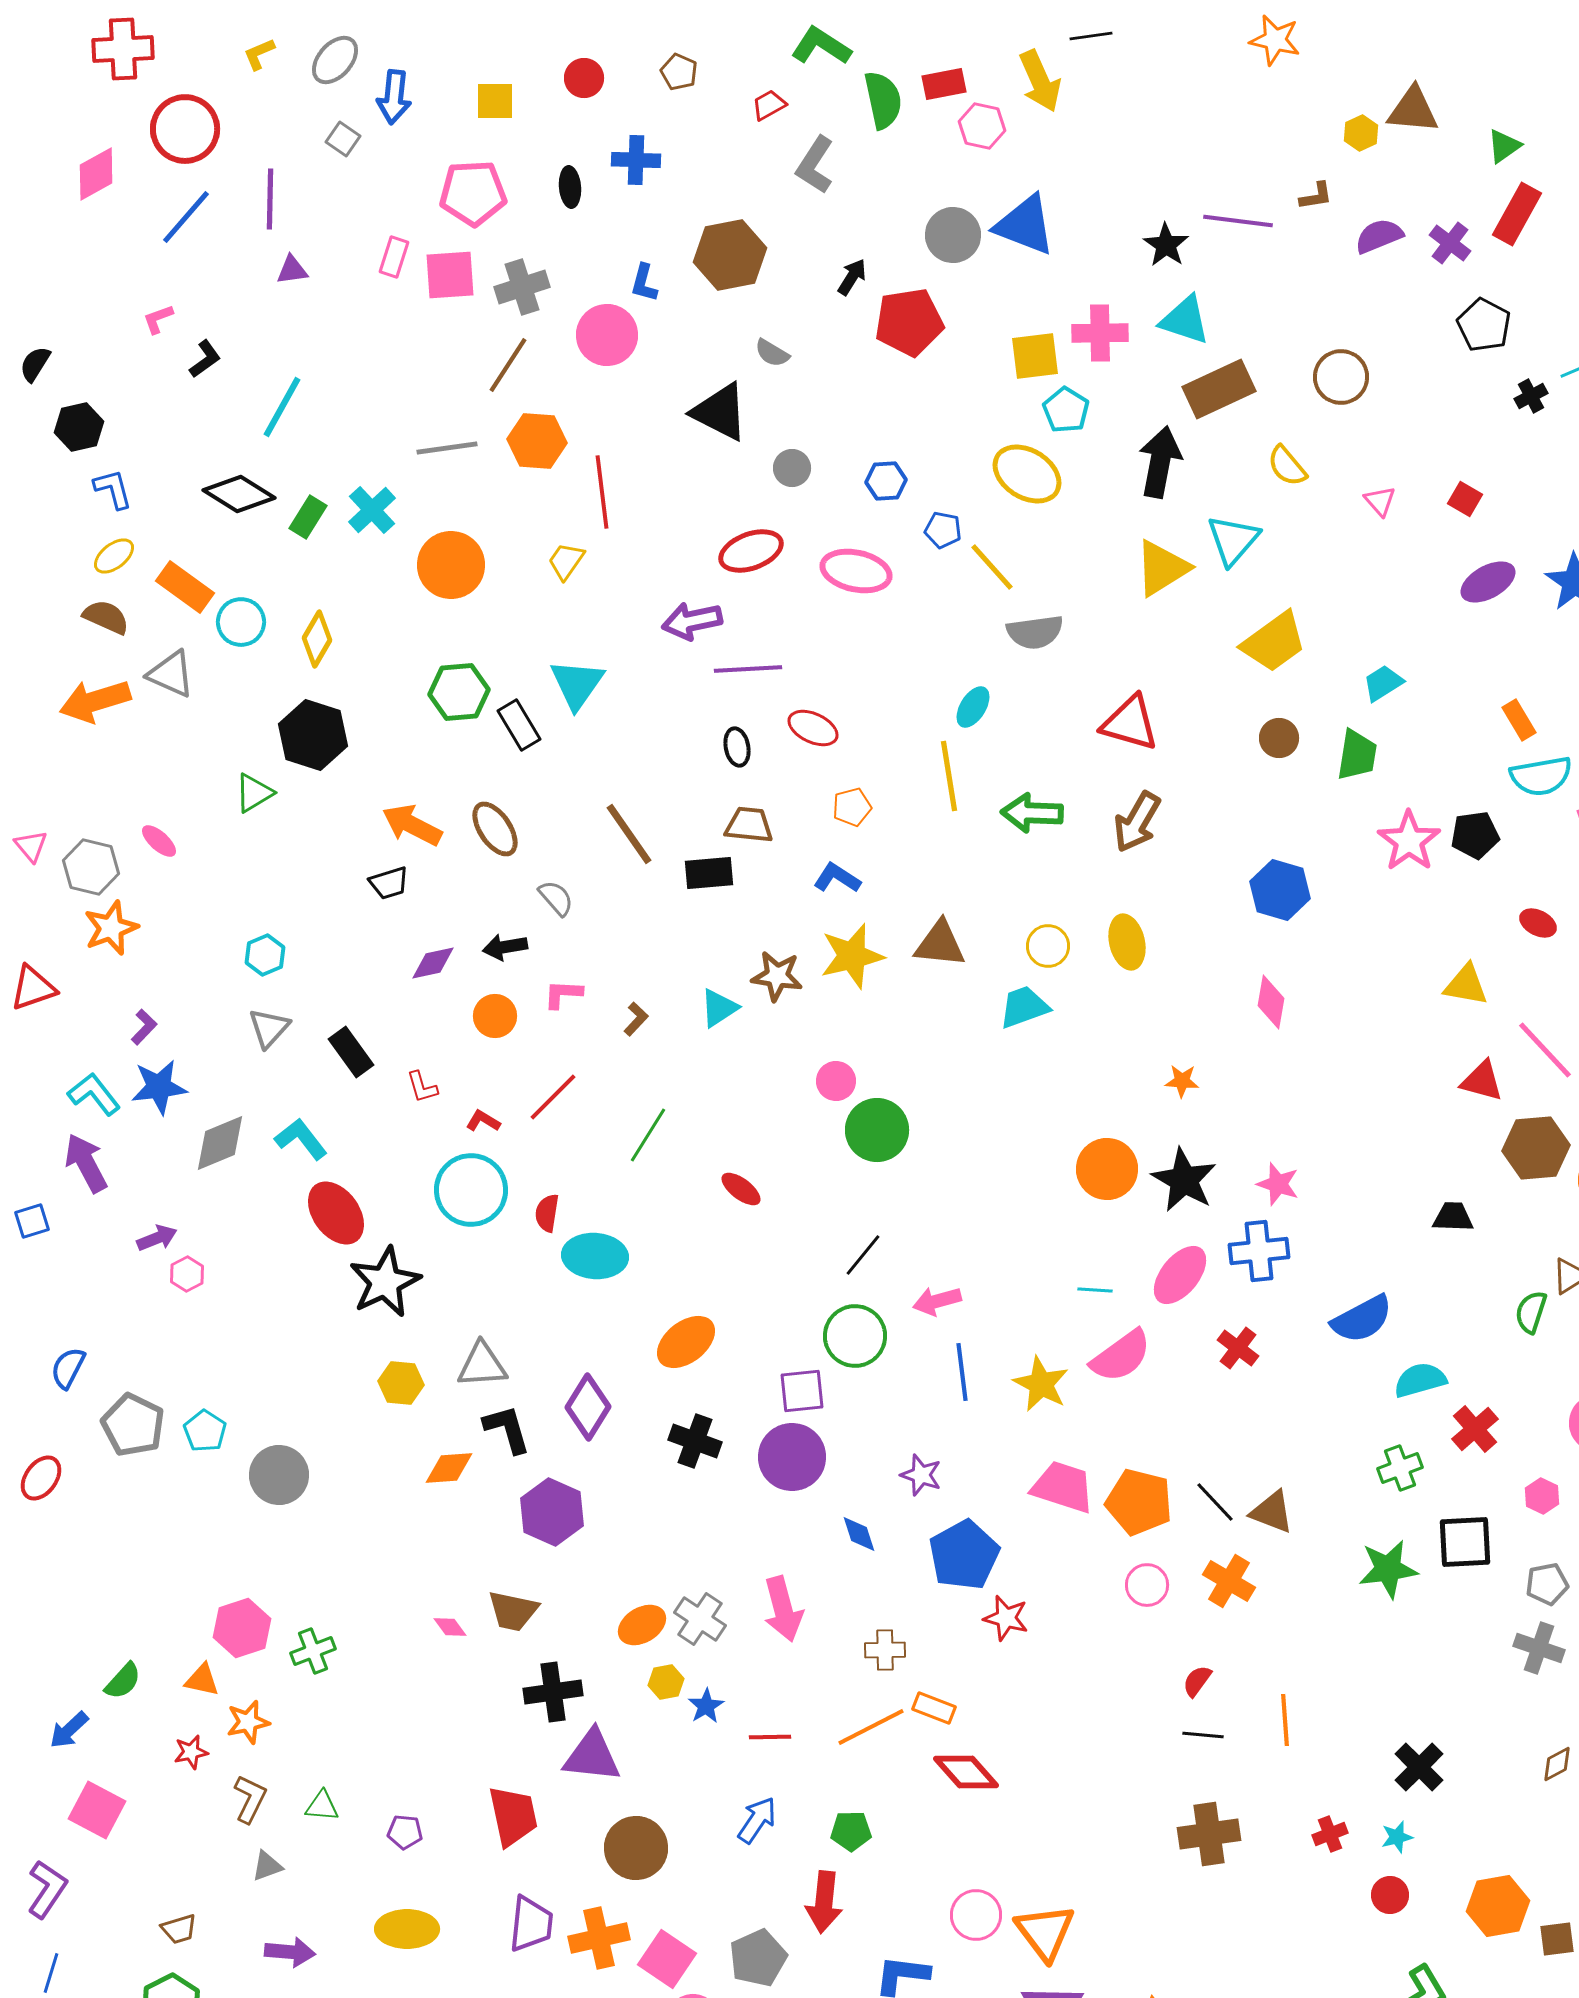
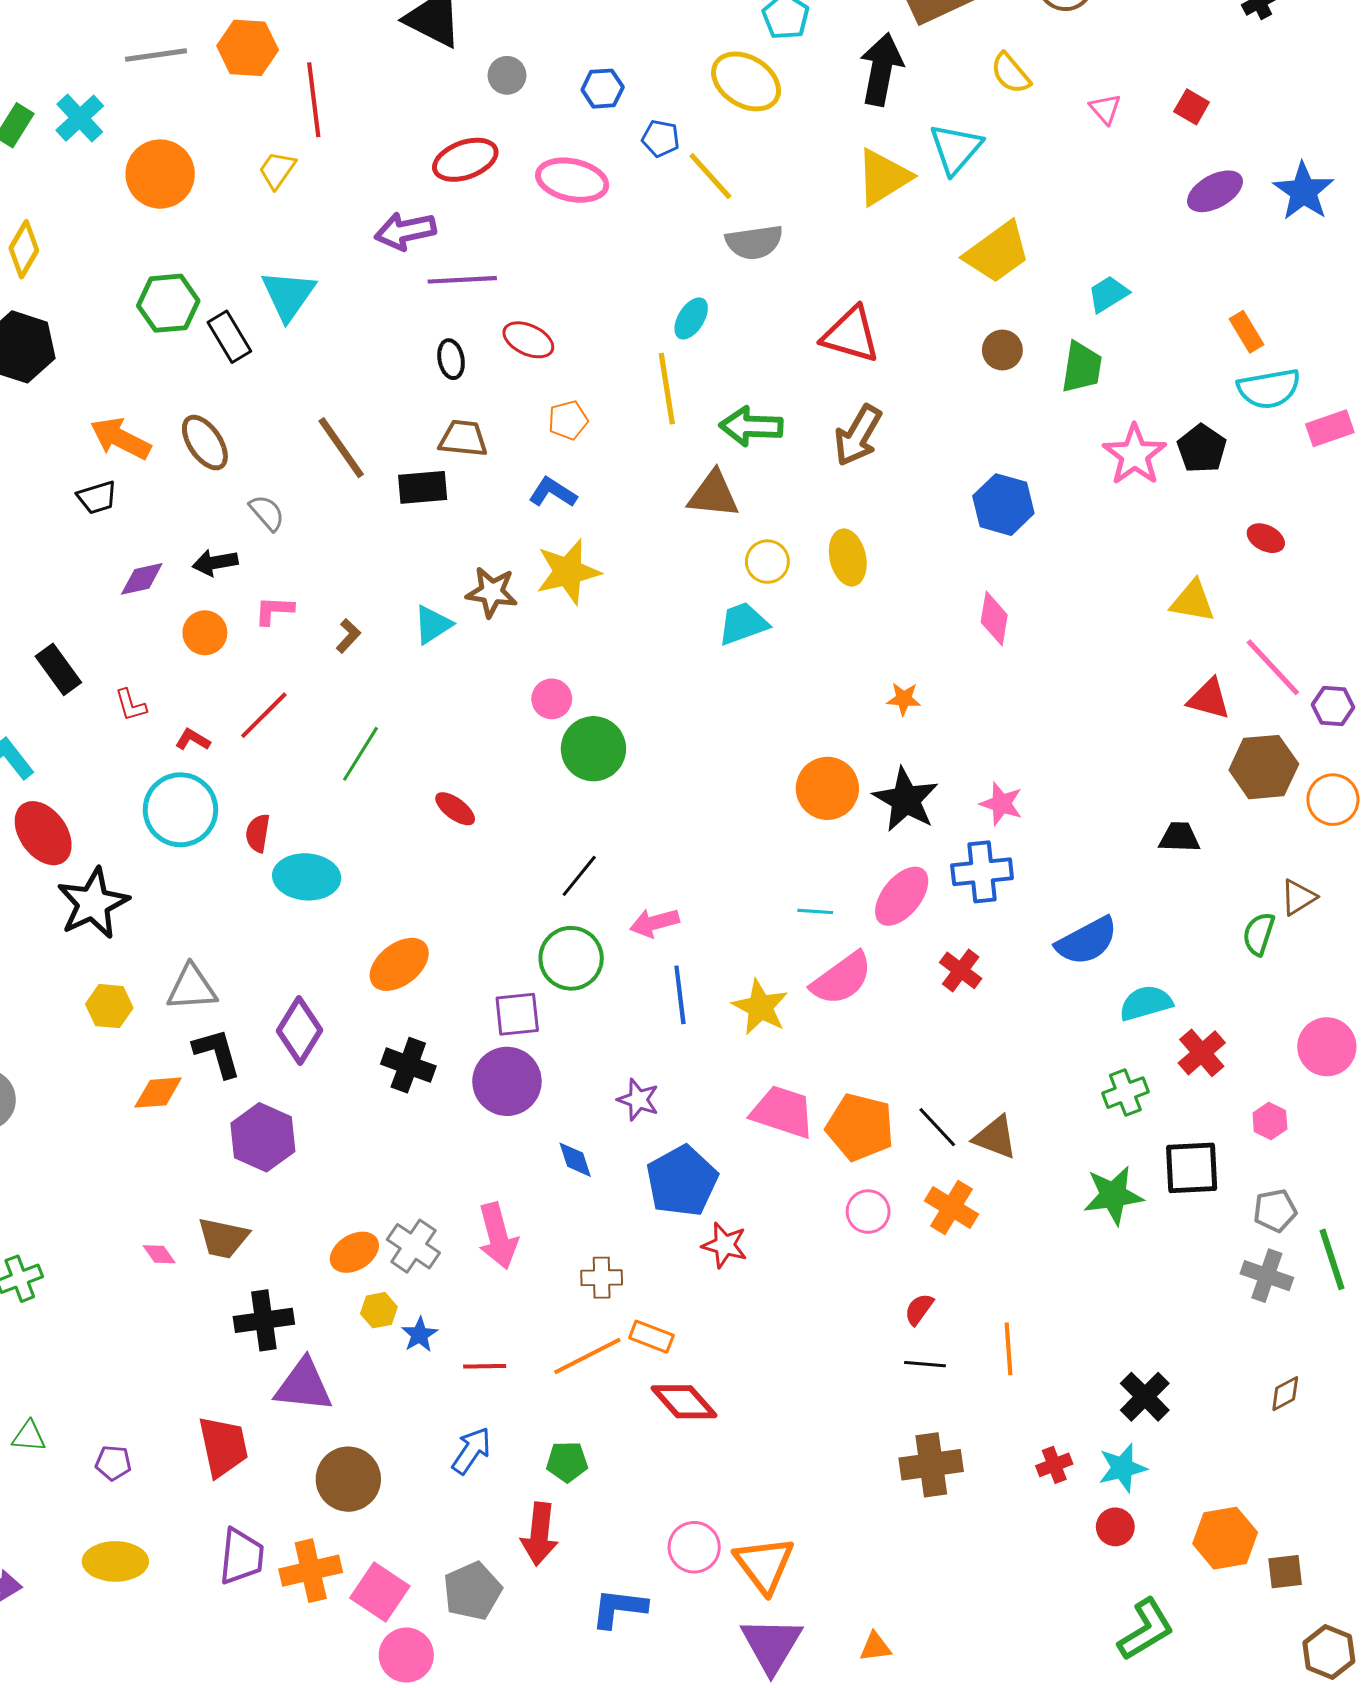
black pentagon: (1475, 835) -> (1202, 449), turned -30
brown triangle: (940, 944) -> (713, 494), moved
cyan star: (1397, 1837) -> (1122, 1468), size x1.5

